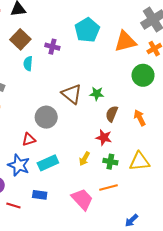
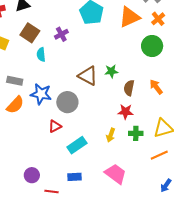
purple cross: (52, 47) -> (61, 34), turned -32
blue star: (19, 165) -> (41, 94), moved
orange line: (109, 188) -> (159, 155), moved

